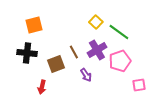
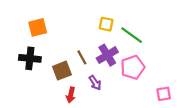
yellow square: (96, 22) -> (106, 24), turned -32
pink square: (139, 85) -> (164, 94), moved
red arrow: (42, 87) -> (71, 95), moved

